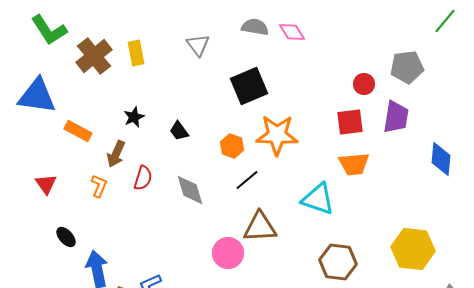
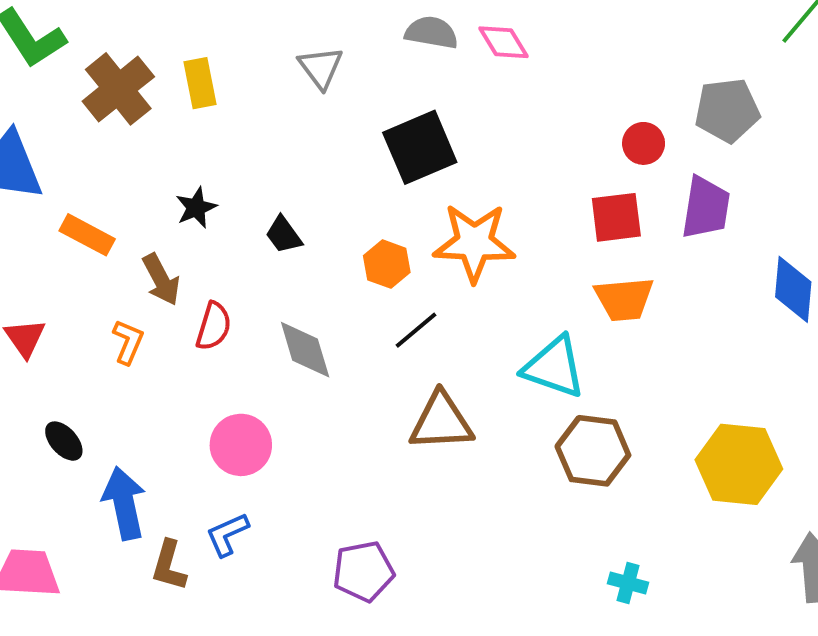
brown arrow: (116, 154) -> (161, 280), turned -52
pink circle: (228, 253) -> (241, 445), moved
brown hexagon: (338, 262) -> (593, 451), moved

